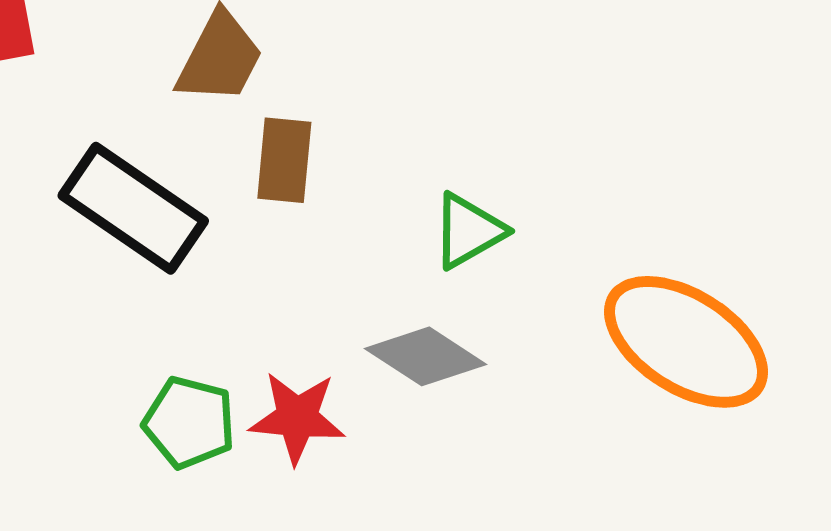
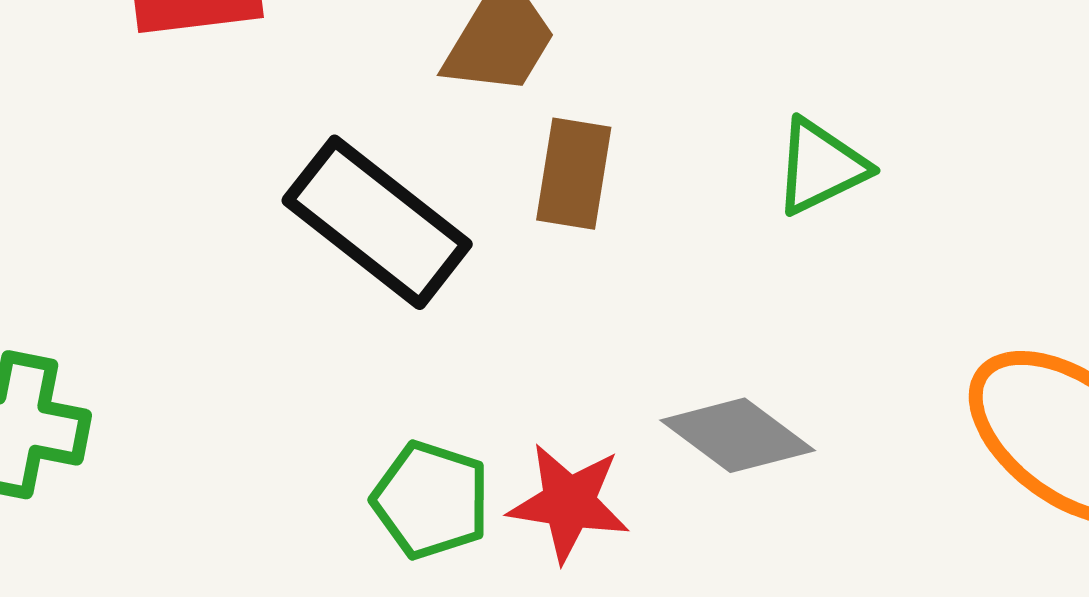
green triangle: (469, 231) -> (821, 167), moved

